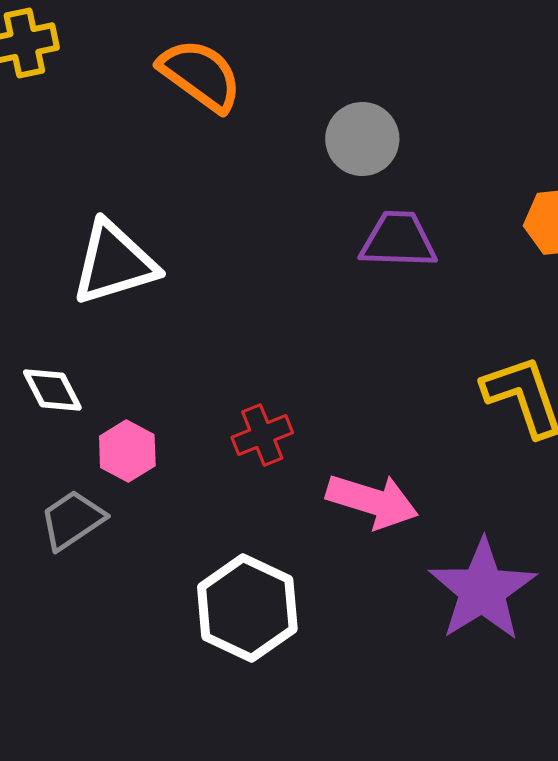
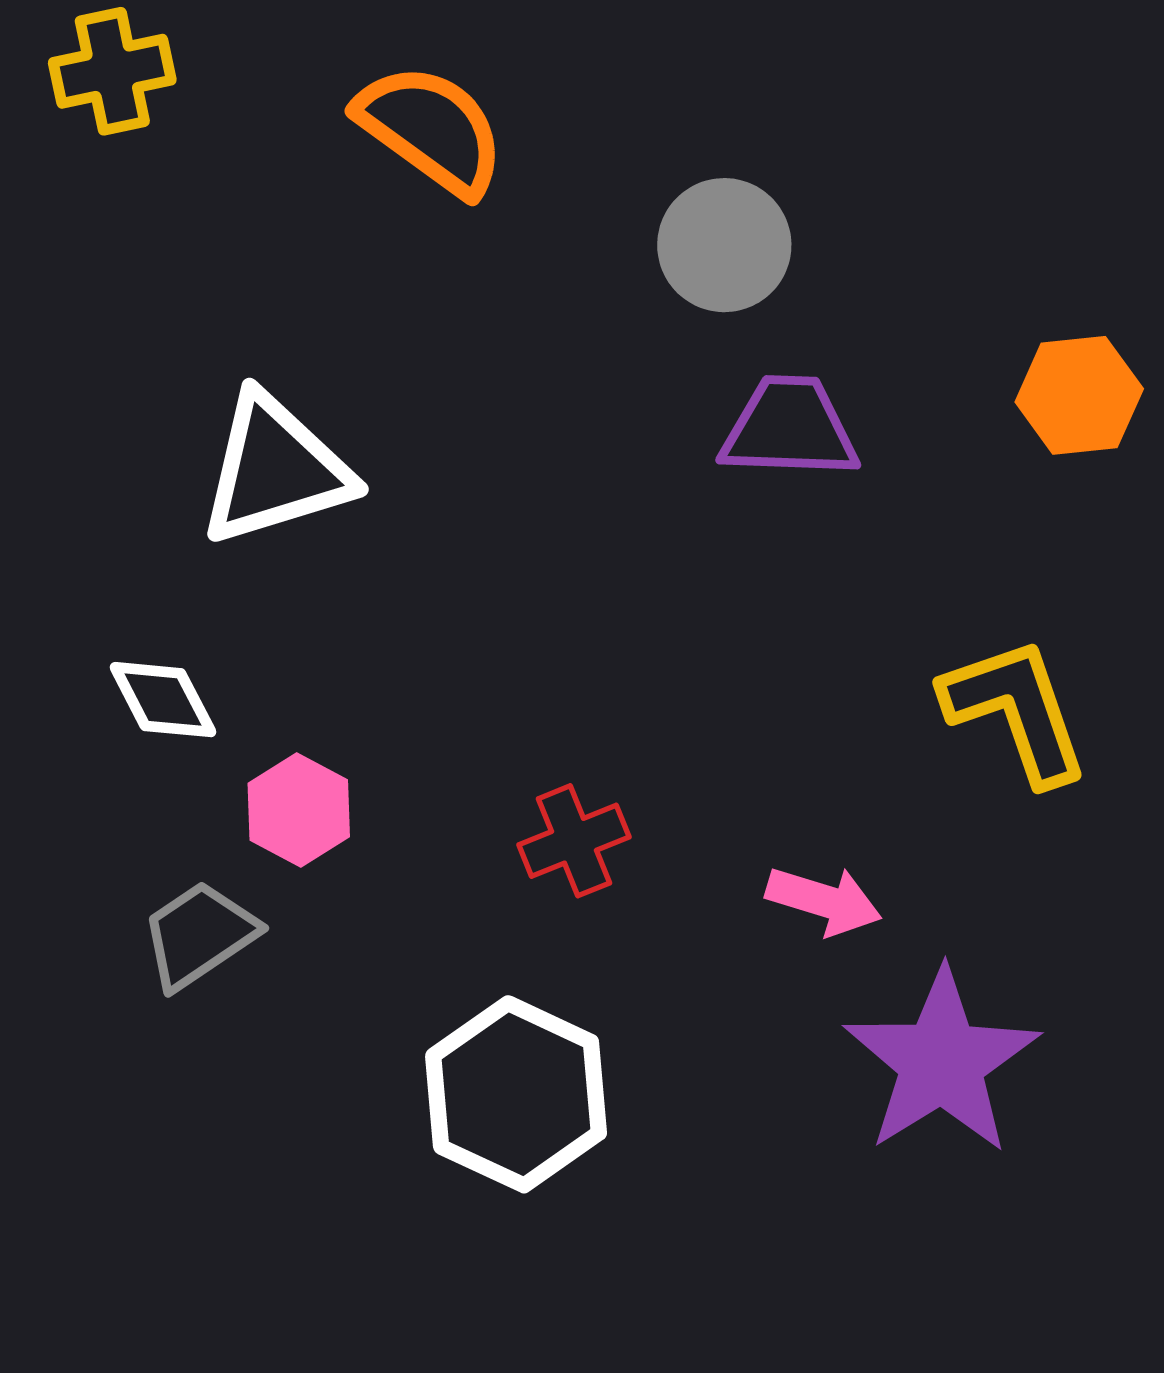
red cross: (262, 435) -> (574, 841), moved
pink arrow: (372, 501) -> (824, 901), moved, size x0.7

